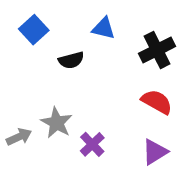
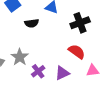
purple triangle: (155, 152) -> (62, 73), moved

